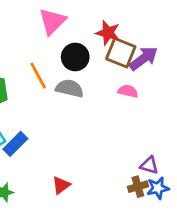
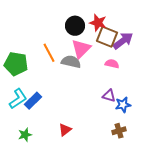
pink triangle: (52, 21) -> (81, 49), moved
black circle: (75, 57) -> (75, 26), moved
purple triangle: (149, 165) -> (109, 96), moved
blue star: (158, 188) -> (123, 105), moved

